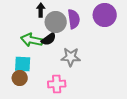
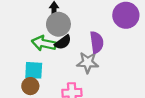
purple semicircle: (74, 19) -> (97, 42), moved
gray circle: (56, 22) -> (58, 24), moved

